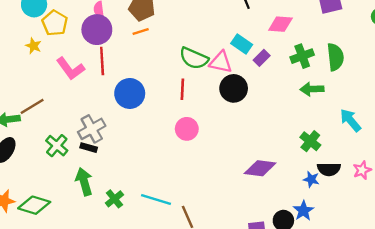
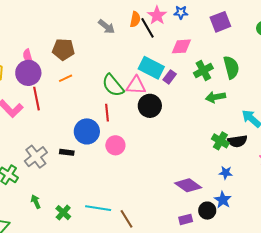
orange line: (141, 32) -> (66, 78), moved
cyan rectangle: (242, 44) -> (151, 68), size x1.4
green semicircle: (194, 58) -> (113, 85), turned 35
blue circle: (130, 93) -> (87, 131), moved
black rectangle: (89, 148) -> (67, 152), moved
purple diamond: (260, 168) -> (188, 185), moved, turned 36
black semicircle: (329, 169) -> (237, 141), moved
green arrow: (84, 182) -> (36, 202), size x0.6

